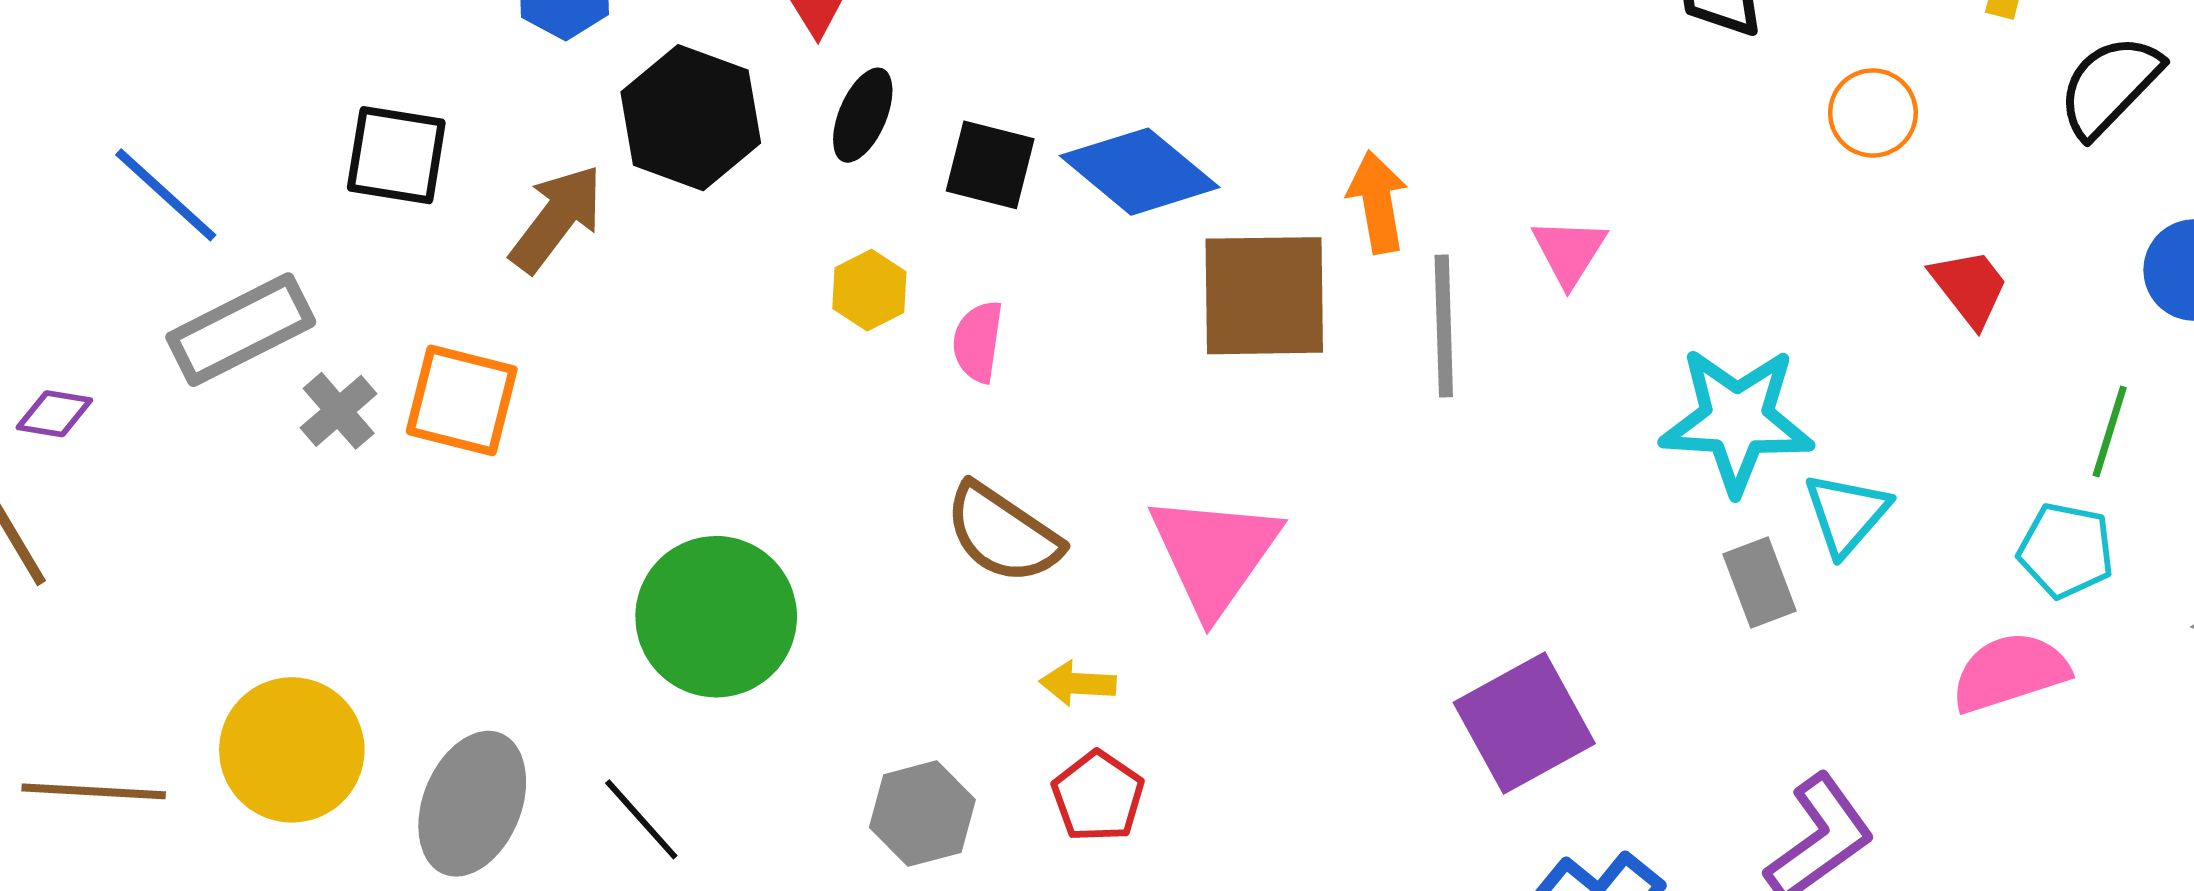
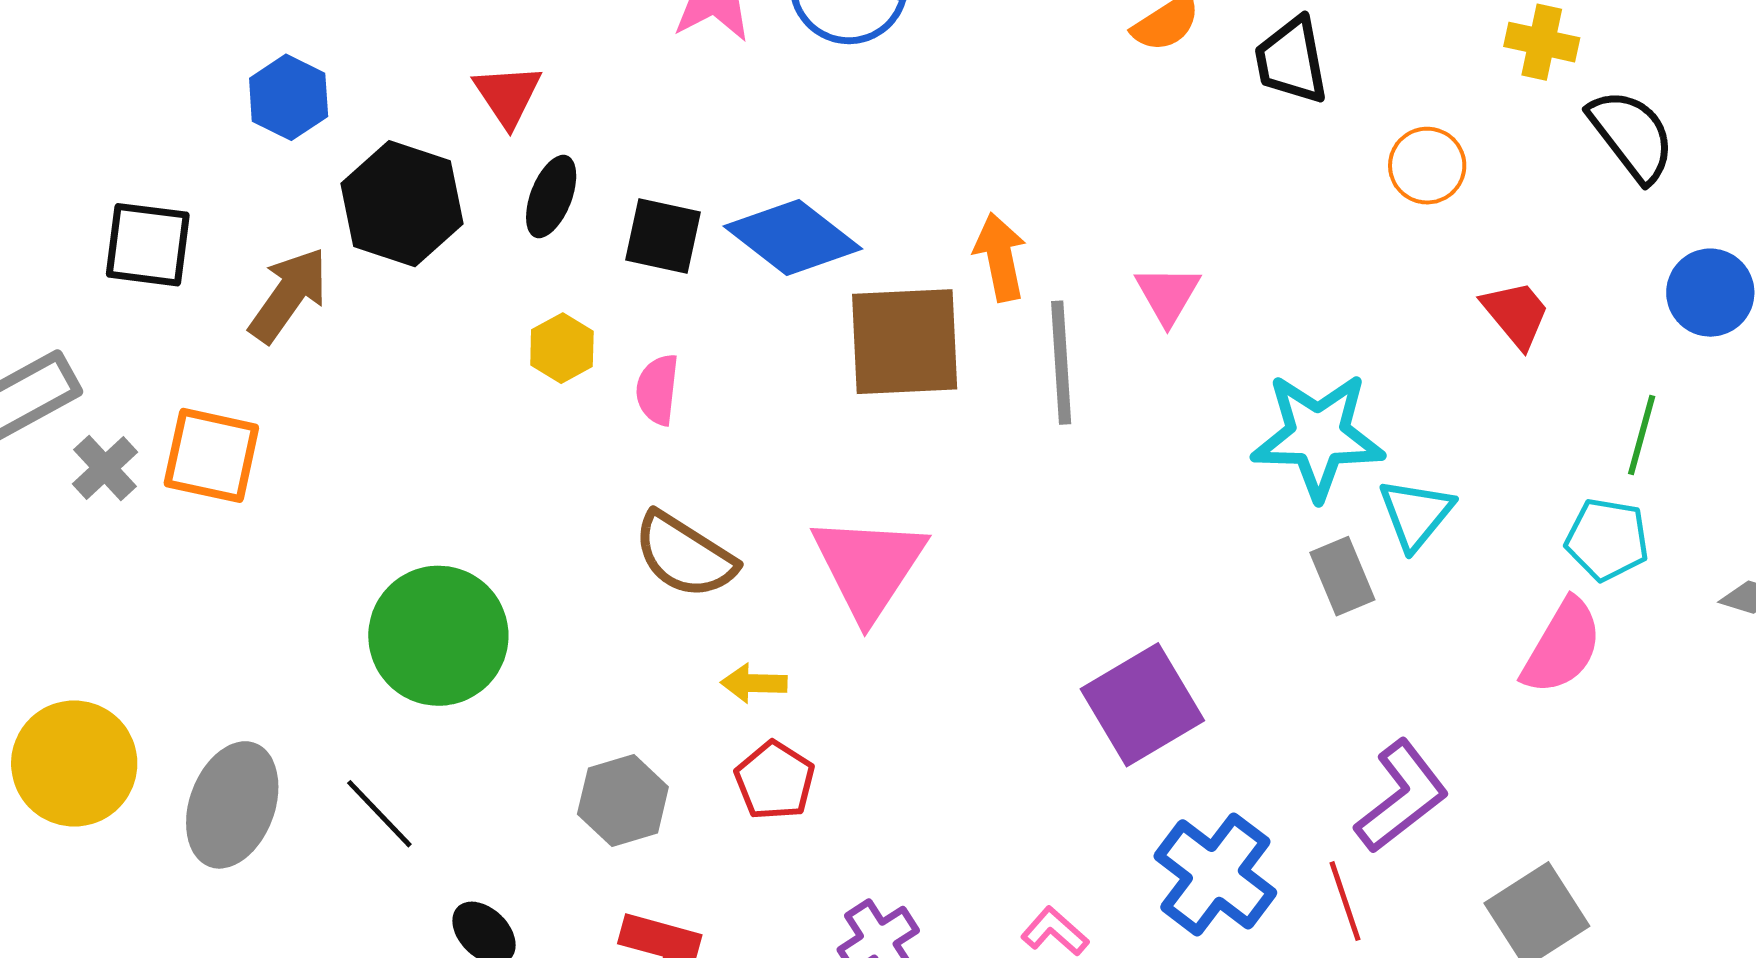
black semicircle: (2110, 86) -> (1632, 135), turned 100
pink semicircle: (2010, 672) -> (1562, 647), turned 140

